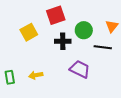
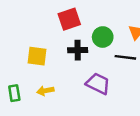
yellow square: (29, 32) -> (37, 56), moved, turned 36

